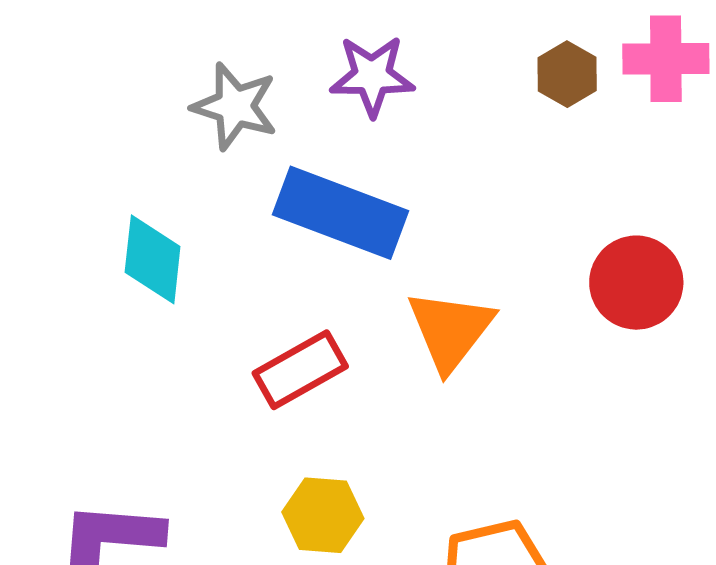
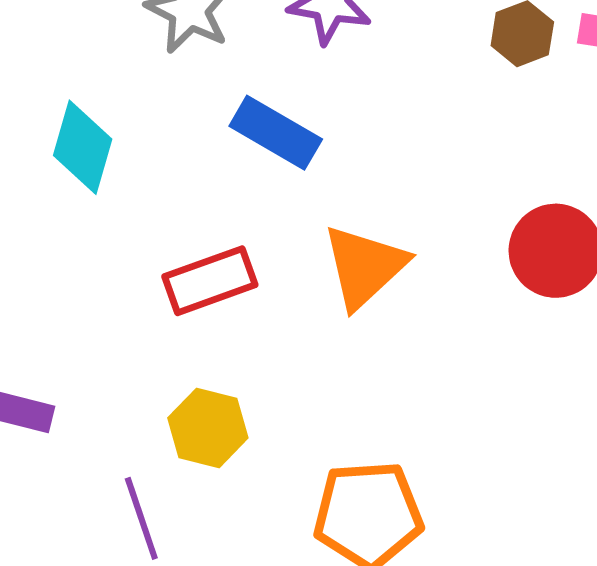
blue rectangle: (340, 213) -> (276, 133), size x0.7

